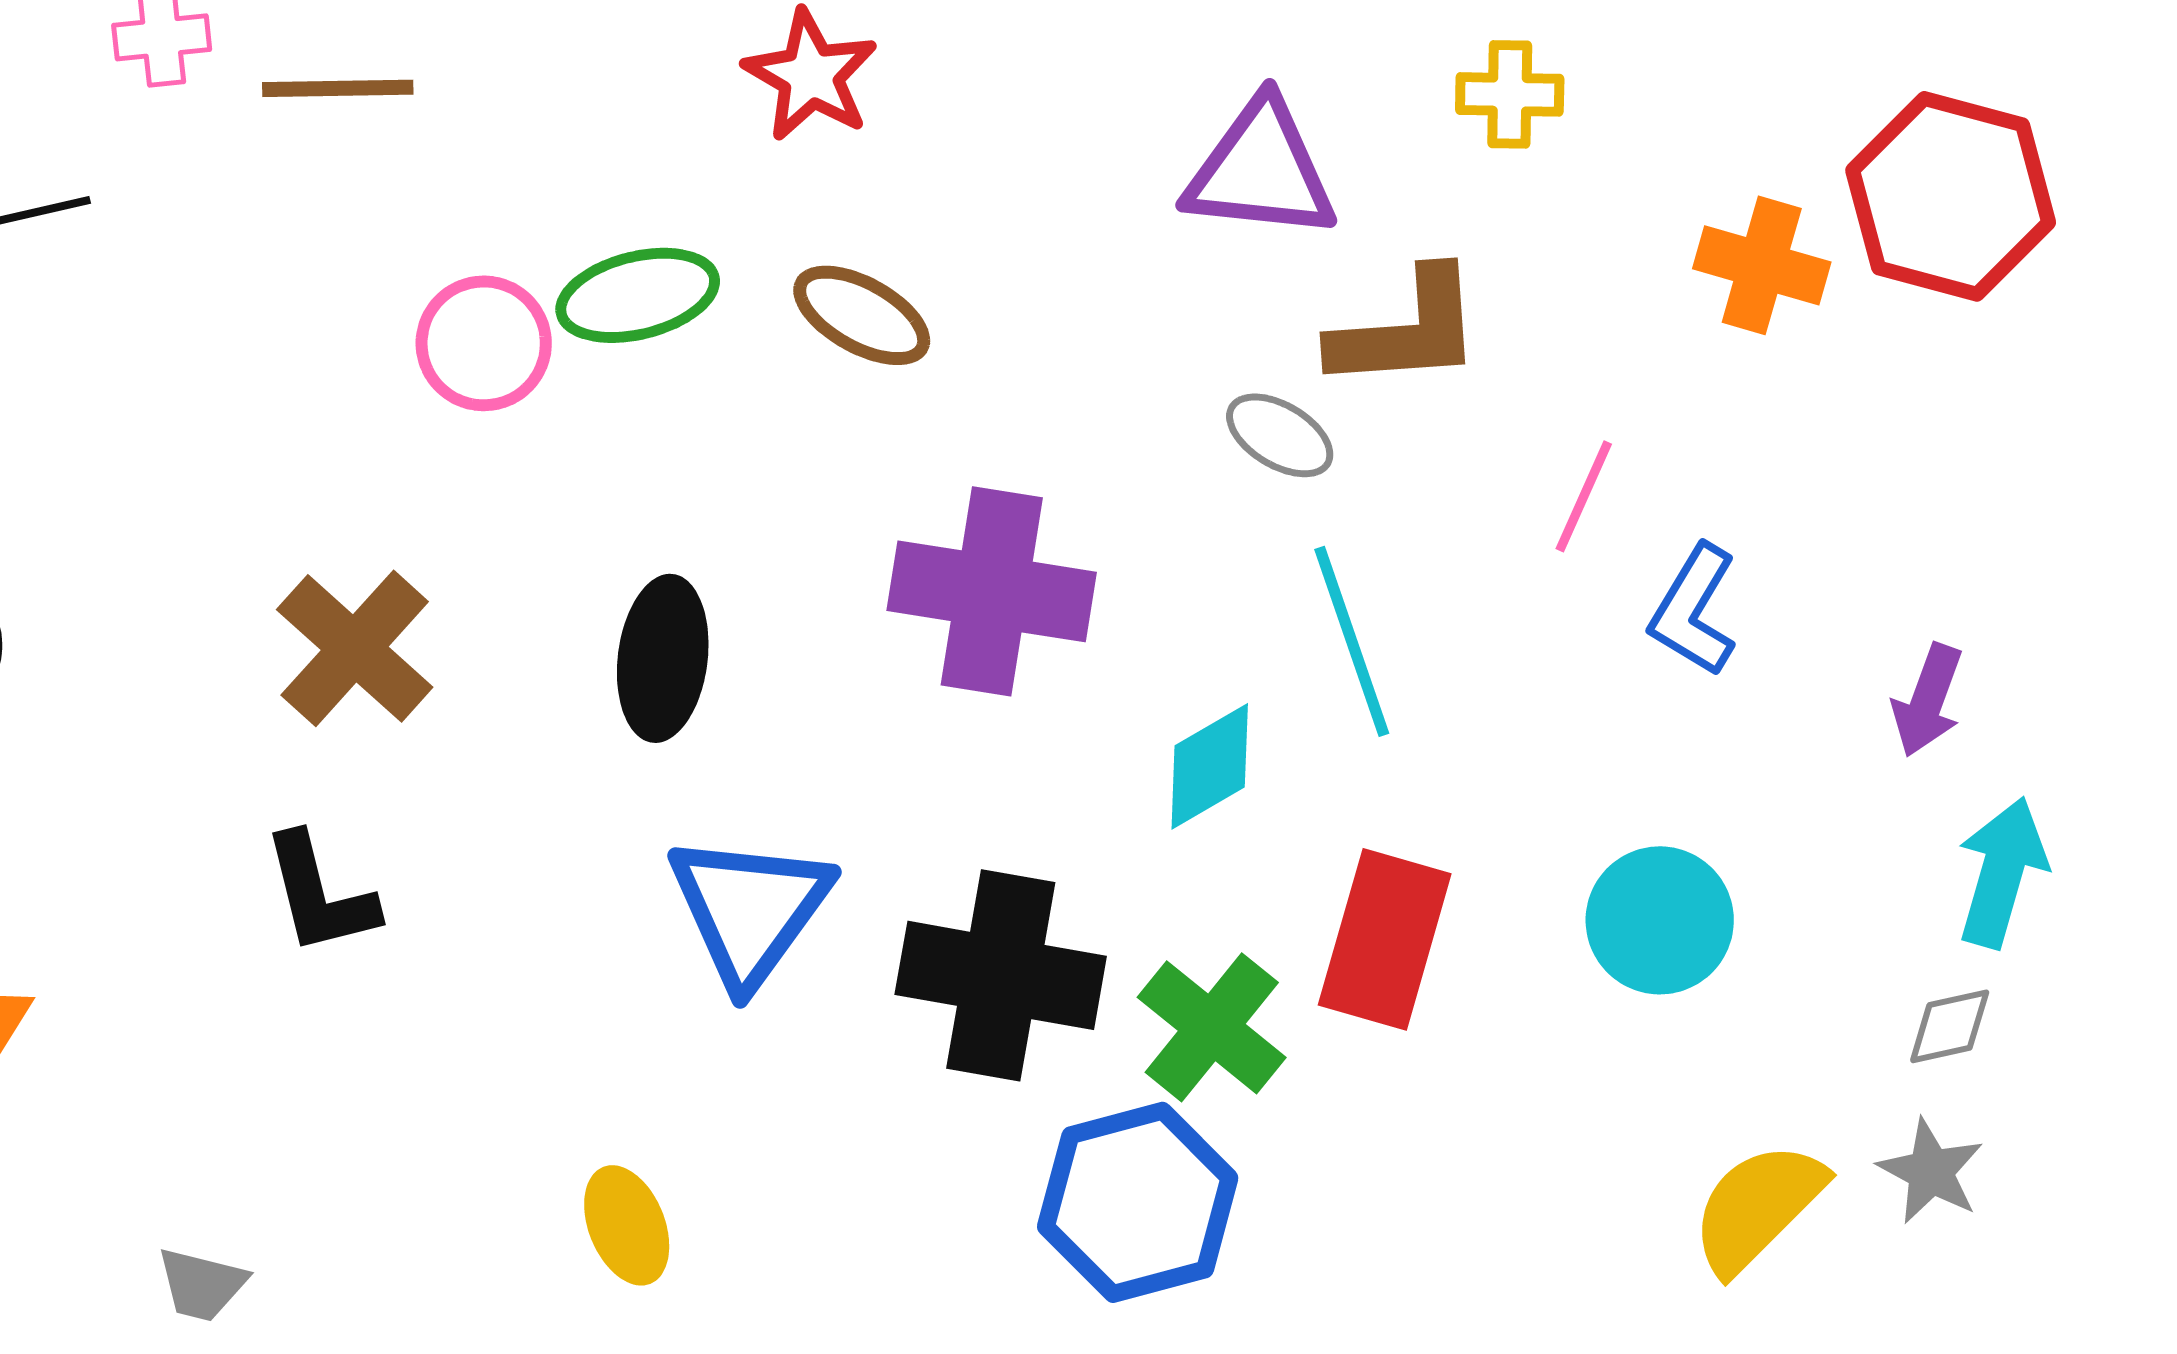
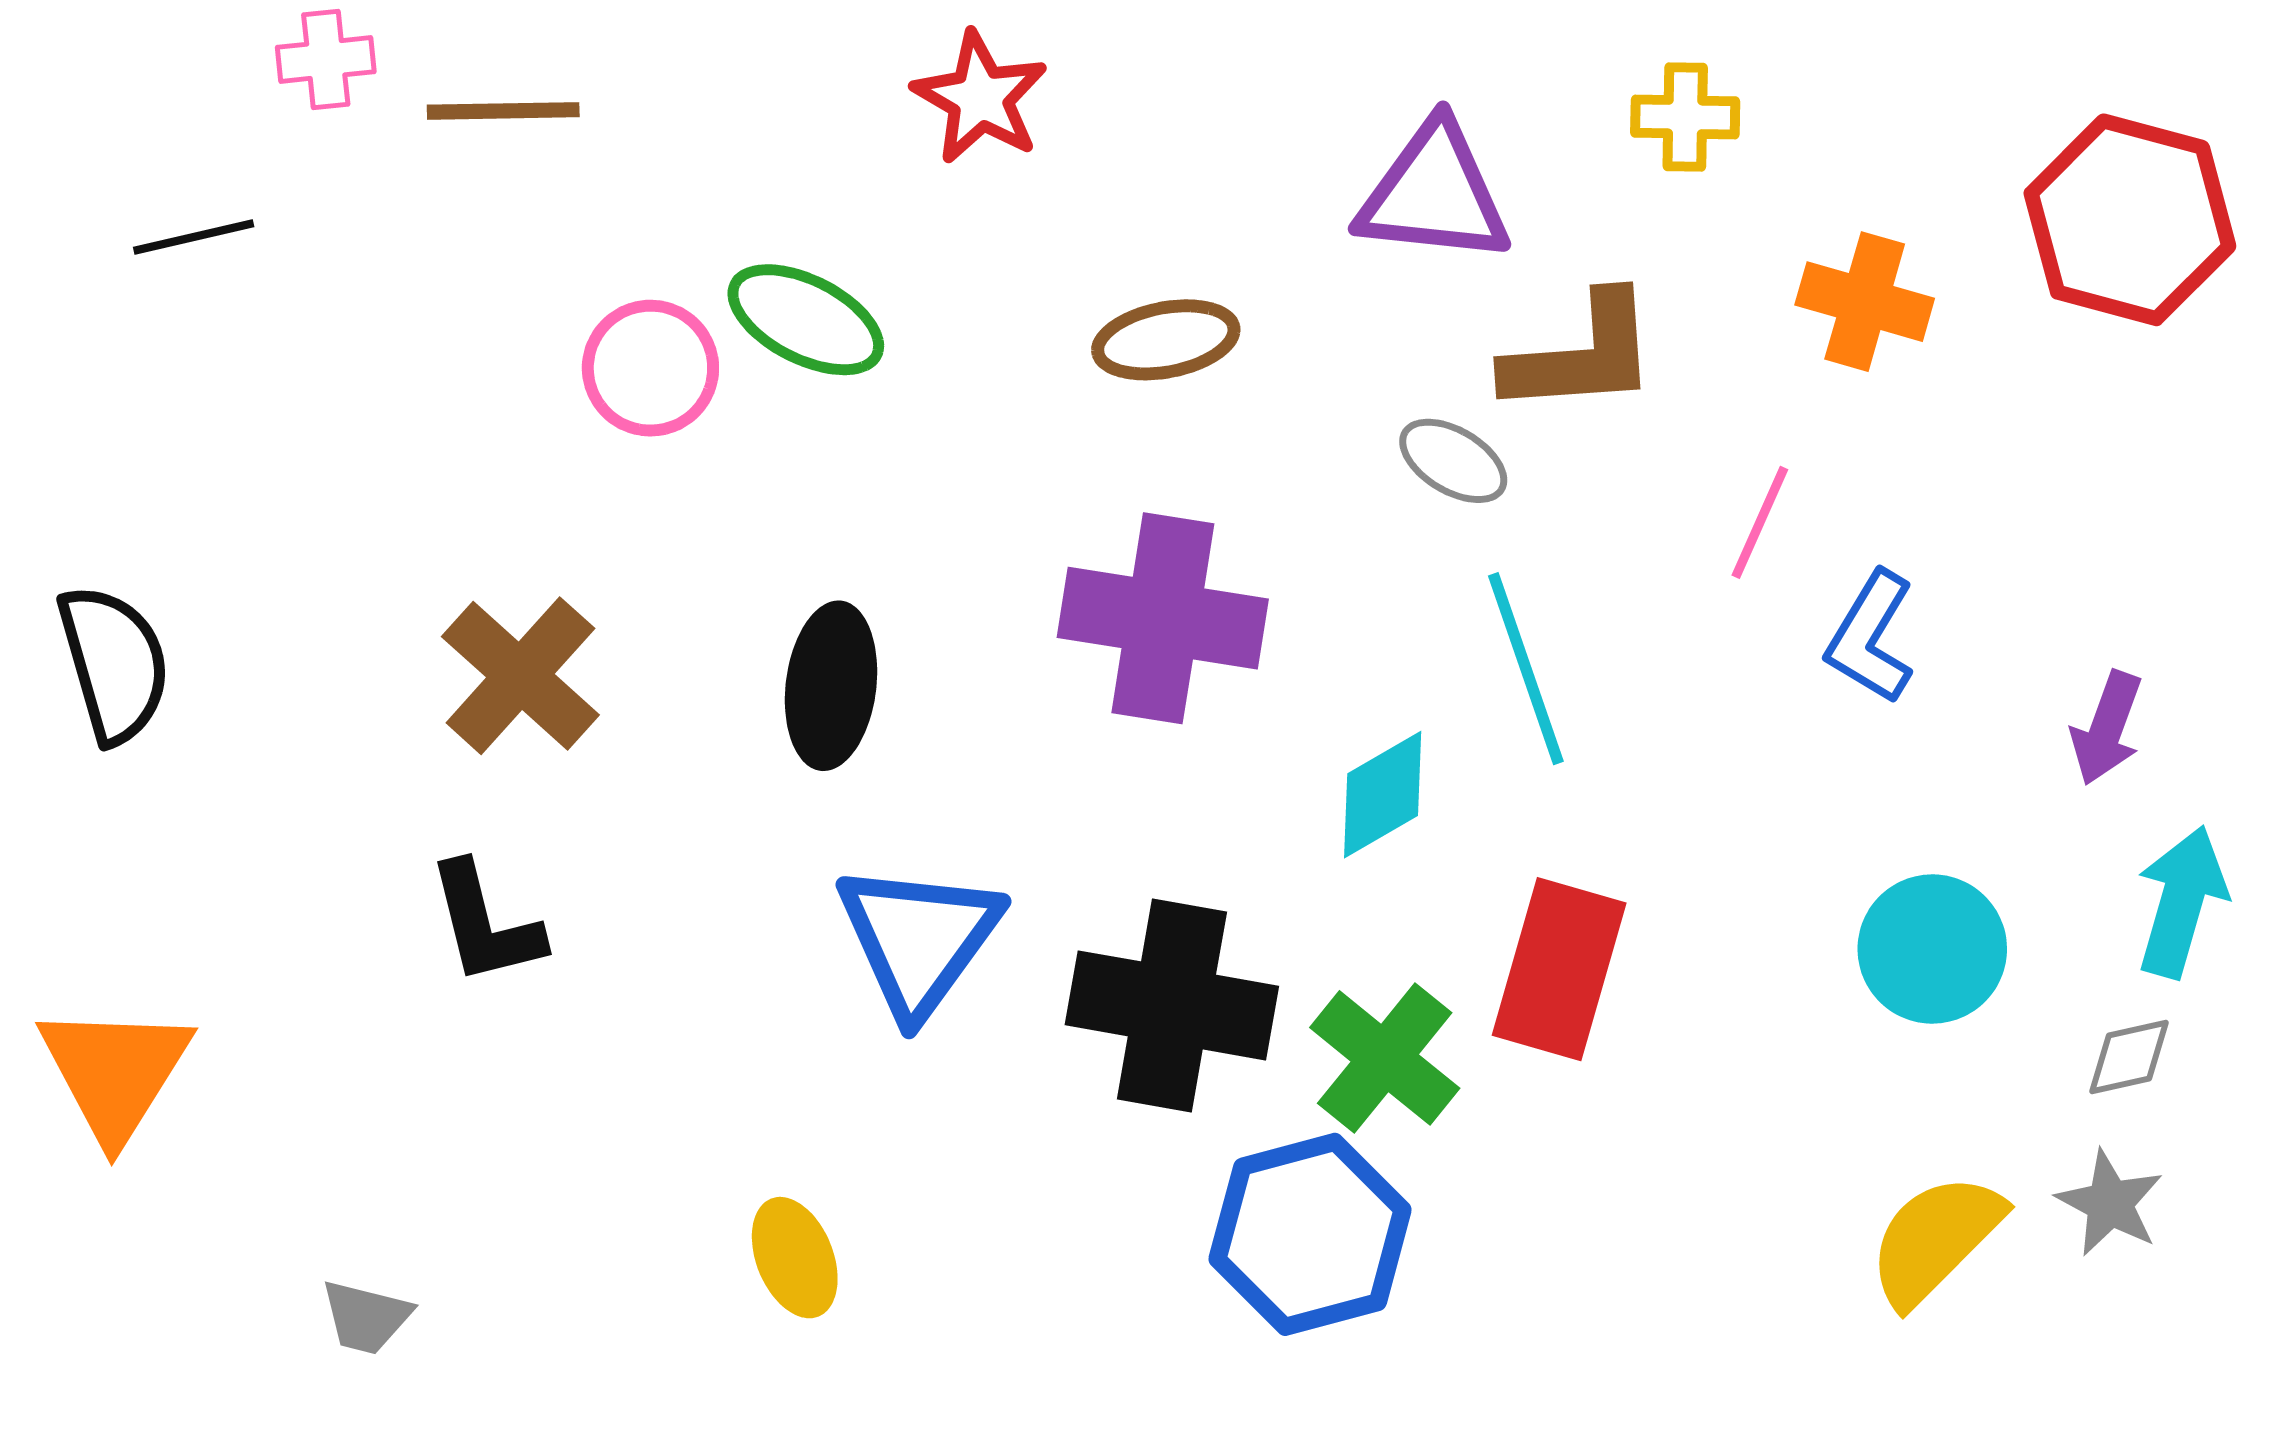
orange cross: (1762, 265) -> (1865, 302), moved
green ellipse: (638, 295) -> (806, 320), turned 41
brown ellipse: (862, 315) -> (1166, 340), moved, turned -40
cyan circle: (1660, 920) -> (1932, 949), moved

